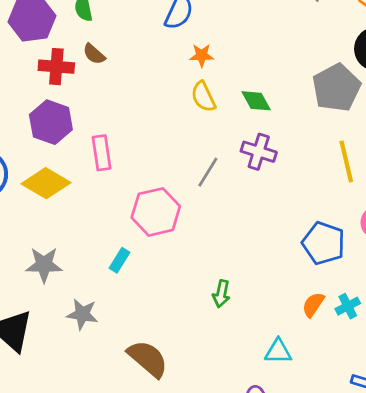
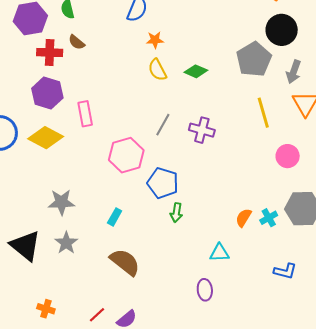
green diamond: (256, 101) -> (196, 71), turned -35
purple cross: (259, 152) -> (202, 130), moved
blue pentagon: (324, 243) -> (163, 183), moved
cyan rectangle: (119, 260) -> (115, 217), moved
gray star: (44, 265) -> (61, 202), moved
gray star: (82, 314) -> (66, 243), moved, turned 30

